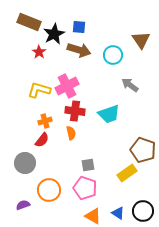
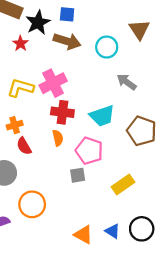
orange cross: (45, 121) -> (15, 125), moved
red semicircle: (42, 140) -> (24, 146), turned 112
brown pentagon: (143, 150) -> (142, 131), moved
pink pentagon: (85, 188) -> (89, 151), moved

